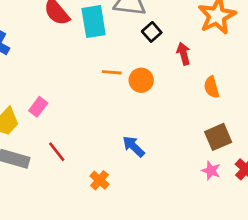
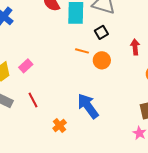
black square: (152, 32) -> (101, 32), moved
blue arrow: (134, 146) -> (88, 106), size x1.5

